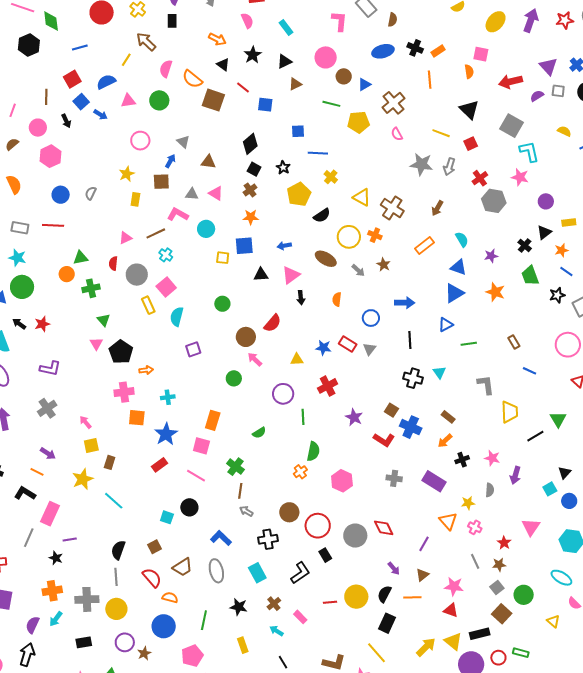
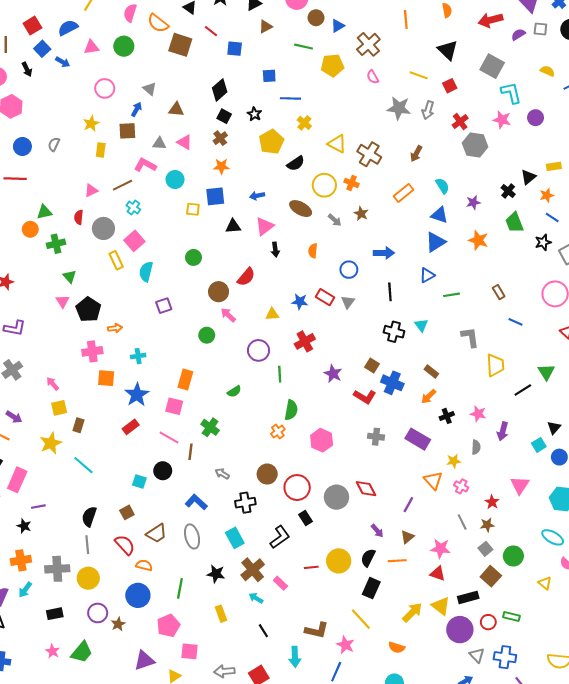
purple circle: (546, 201) -> (536, 118), moved
brown line: (240, 491) -> (191, 452), moved
brown cross: (274, 604) -> (253, 570), size x1.6

